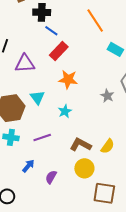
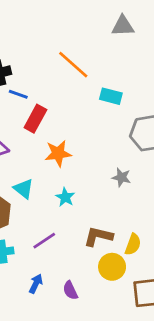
gray star: (107, 96) -> (121, 177), moved
yellow semicircle: (108, 146) -> (133, 244), moved
purple semicircle: (51, 177) -> (70, 290), turned -40

